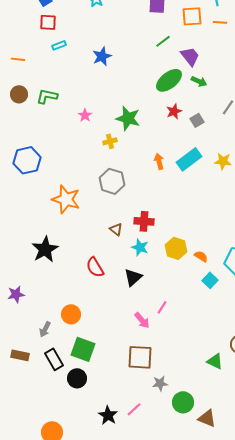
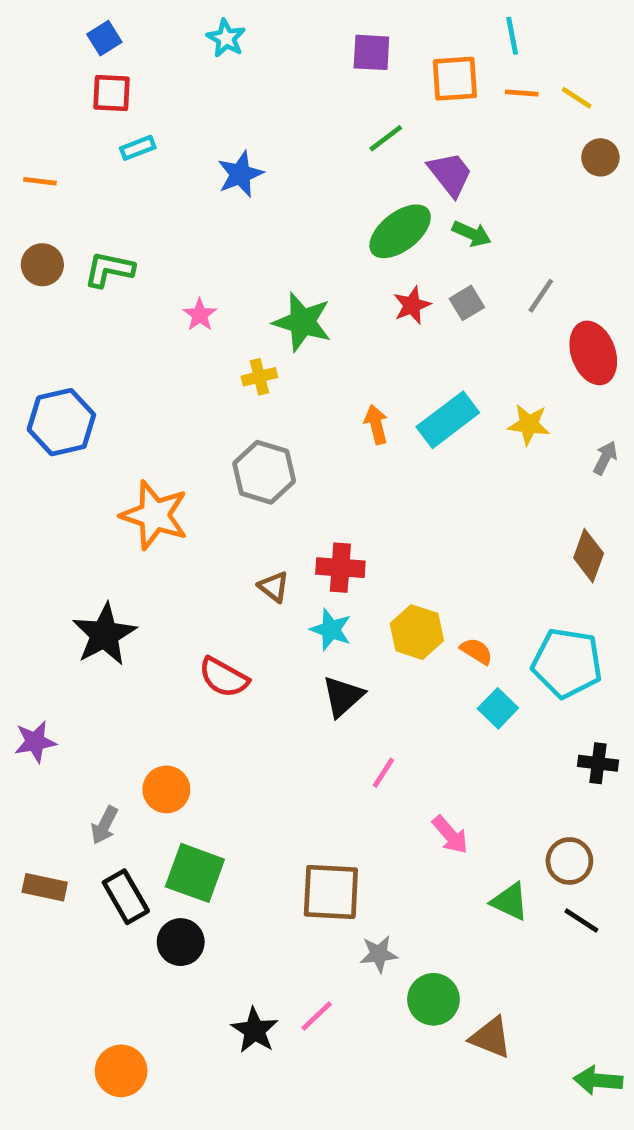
gray square: (197, 120) -> (467, 303), moved
red semicircle: (95, 267) -> (224, 677), turned -30
black triangle: (133, 277) -> (343, 696), moved
pink arrow: (142, 320) -> (450, 835), moved

